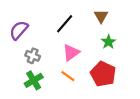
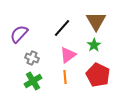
brown triangle: (101, 16) -> (96, 21), size x1.5
green star: (108, 42) -> (94, 45), moved
orange line: (68, 76) -> (65, 77), turned 48

